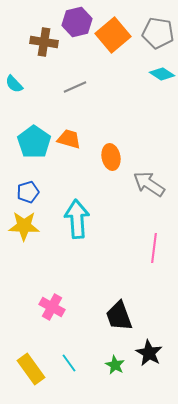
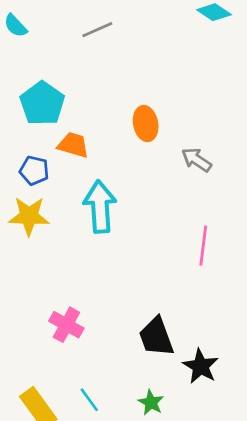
orange trapezoid: (69, 139) -> (73, 145), moved
gray arrow: (149, 184) -> (197, 160), size x0.7
blue pentagon: (28, 192) -> (34, 170), turned 30
black star: (149, 353) -> (201, 366), moved

